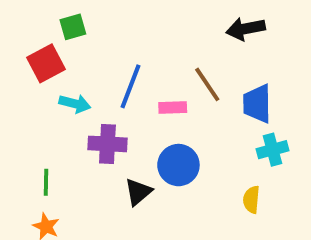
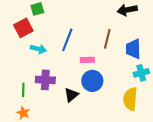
brown line: (207, 84) -> (107, 39), turned 48
pink rectangle: (173, 107) -> (87, 60), moved
purple cross: (107, 144) -> (45, 80), moved
yellow semicircle: (251, 200) -> (130, 99), size x1.6

